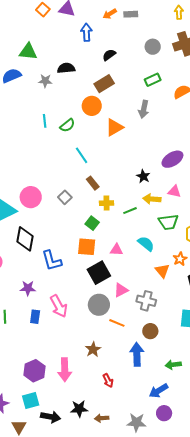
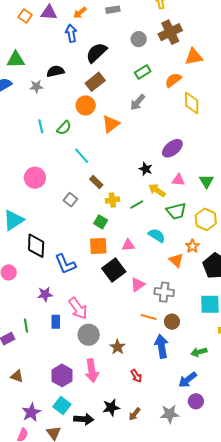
orange arrow: (110, 14) -> (80, 13), moved
black semicircle: (109, 55) -> (96, 53), size x1.6
gray arrow: (144, 109) -> (138, 102), turned 36
pink circle: (31, 197) -> (35, 178), moved
yellow arrow: (152, 199) -> (157, 190), turned 36
gray circle: (99, 305) -> (89, 335), moved
orange line: (117, 323) -> (149, 317), moved
cyan square: (31, 401) -> (62, 405), turned -30
brown arrow: (102, 418) -> (135, 414), turned -40

